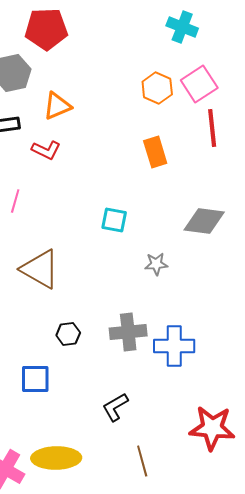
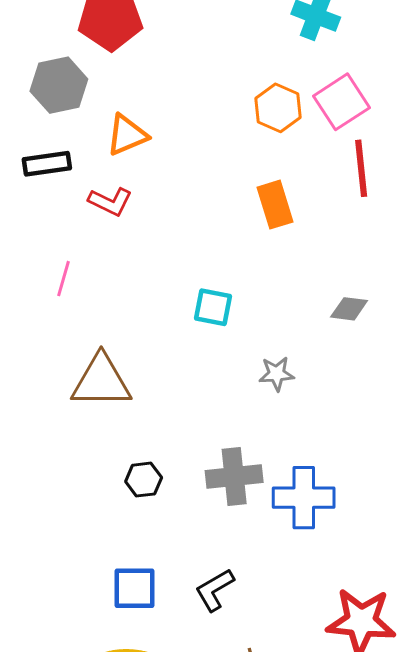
gray diamond: (204, 221) -> (349, 309), size x0.6
brown triangle: (40, 269) -> (101, 381), turned -30
blue square: (35, 379) -> (134, 588), moved

